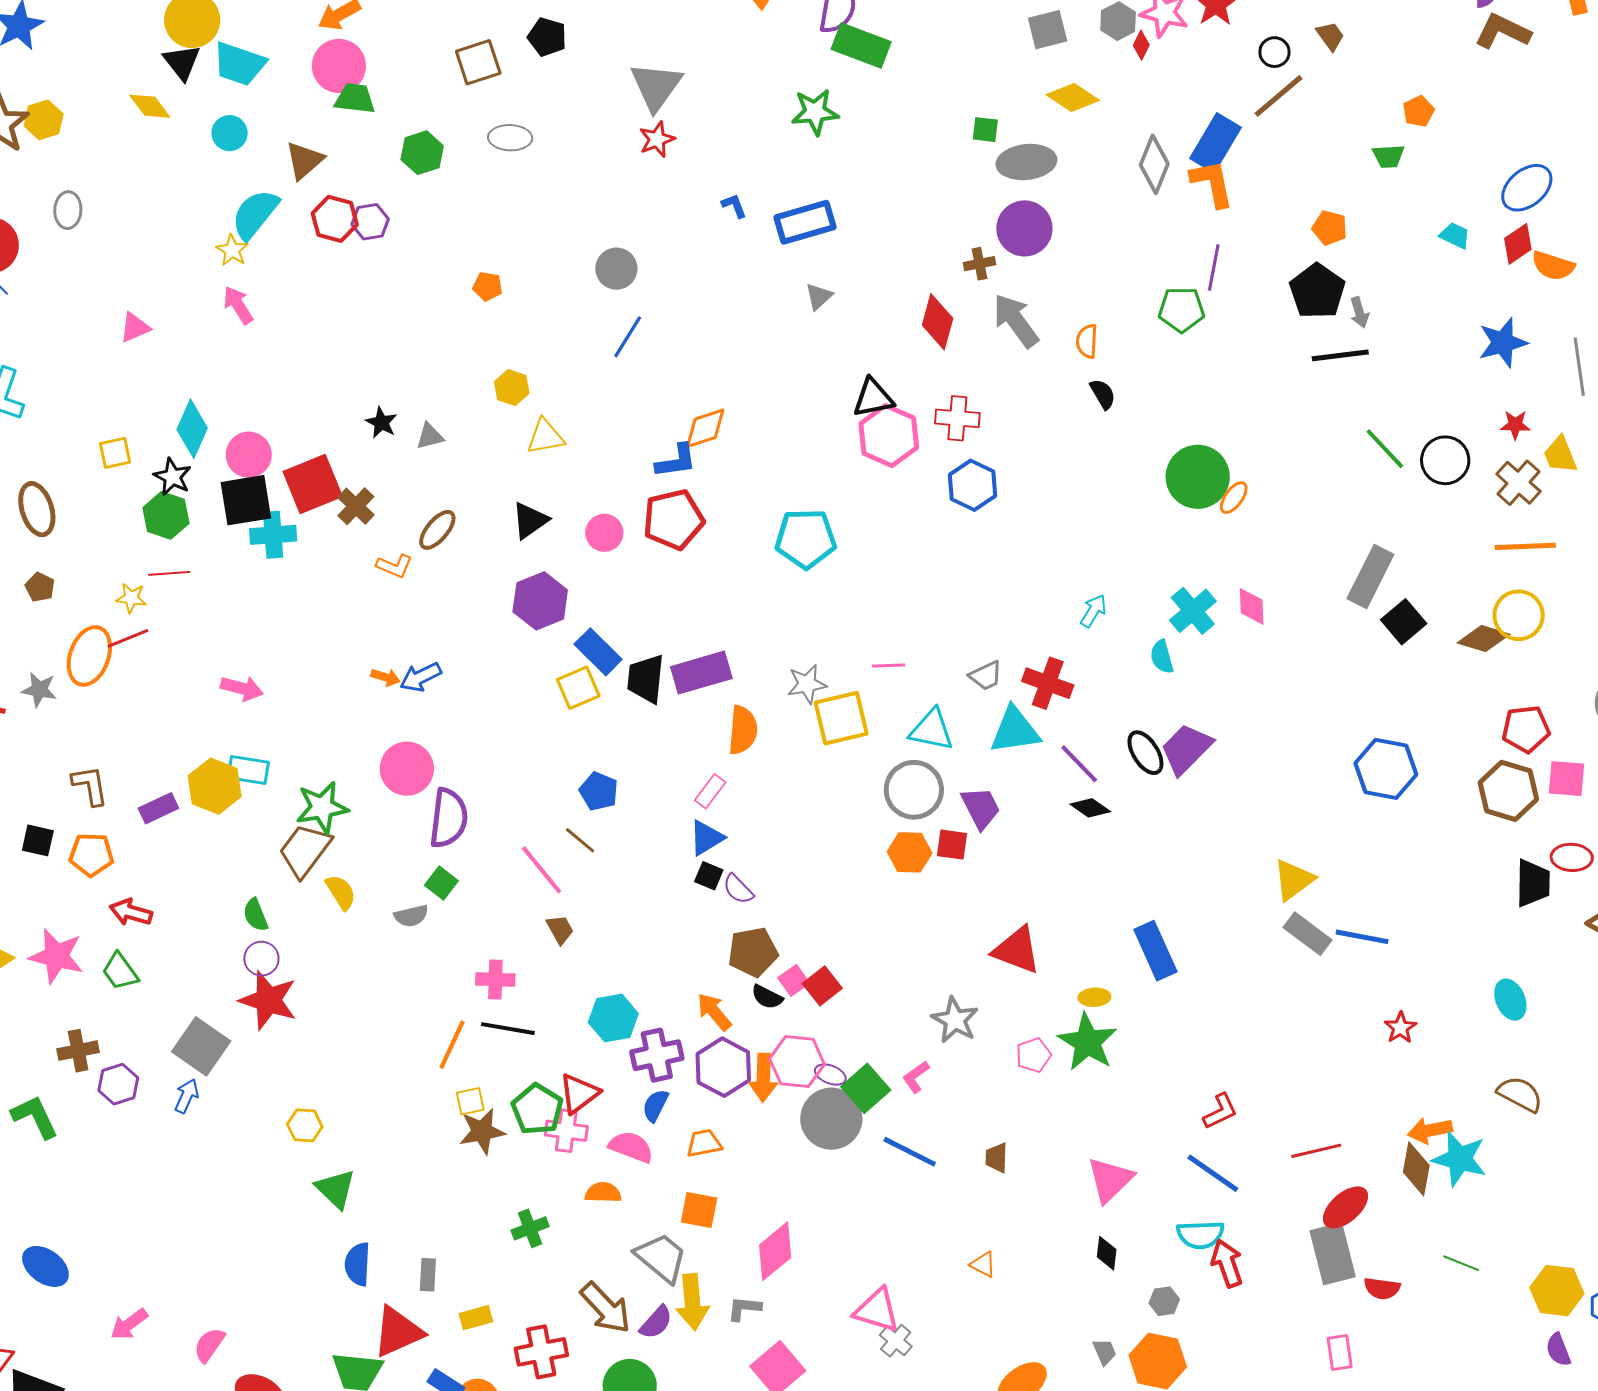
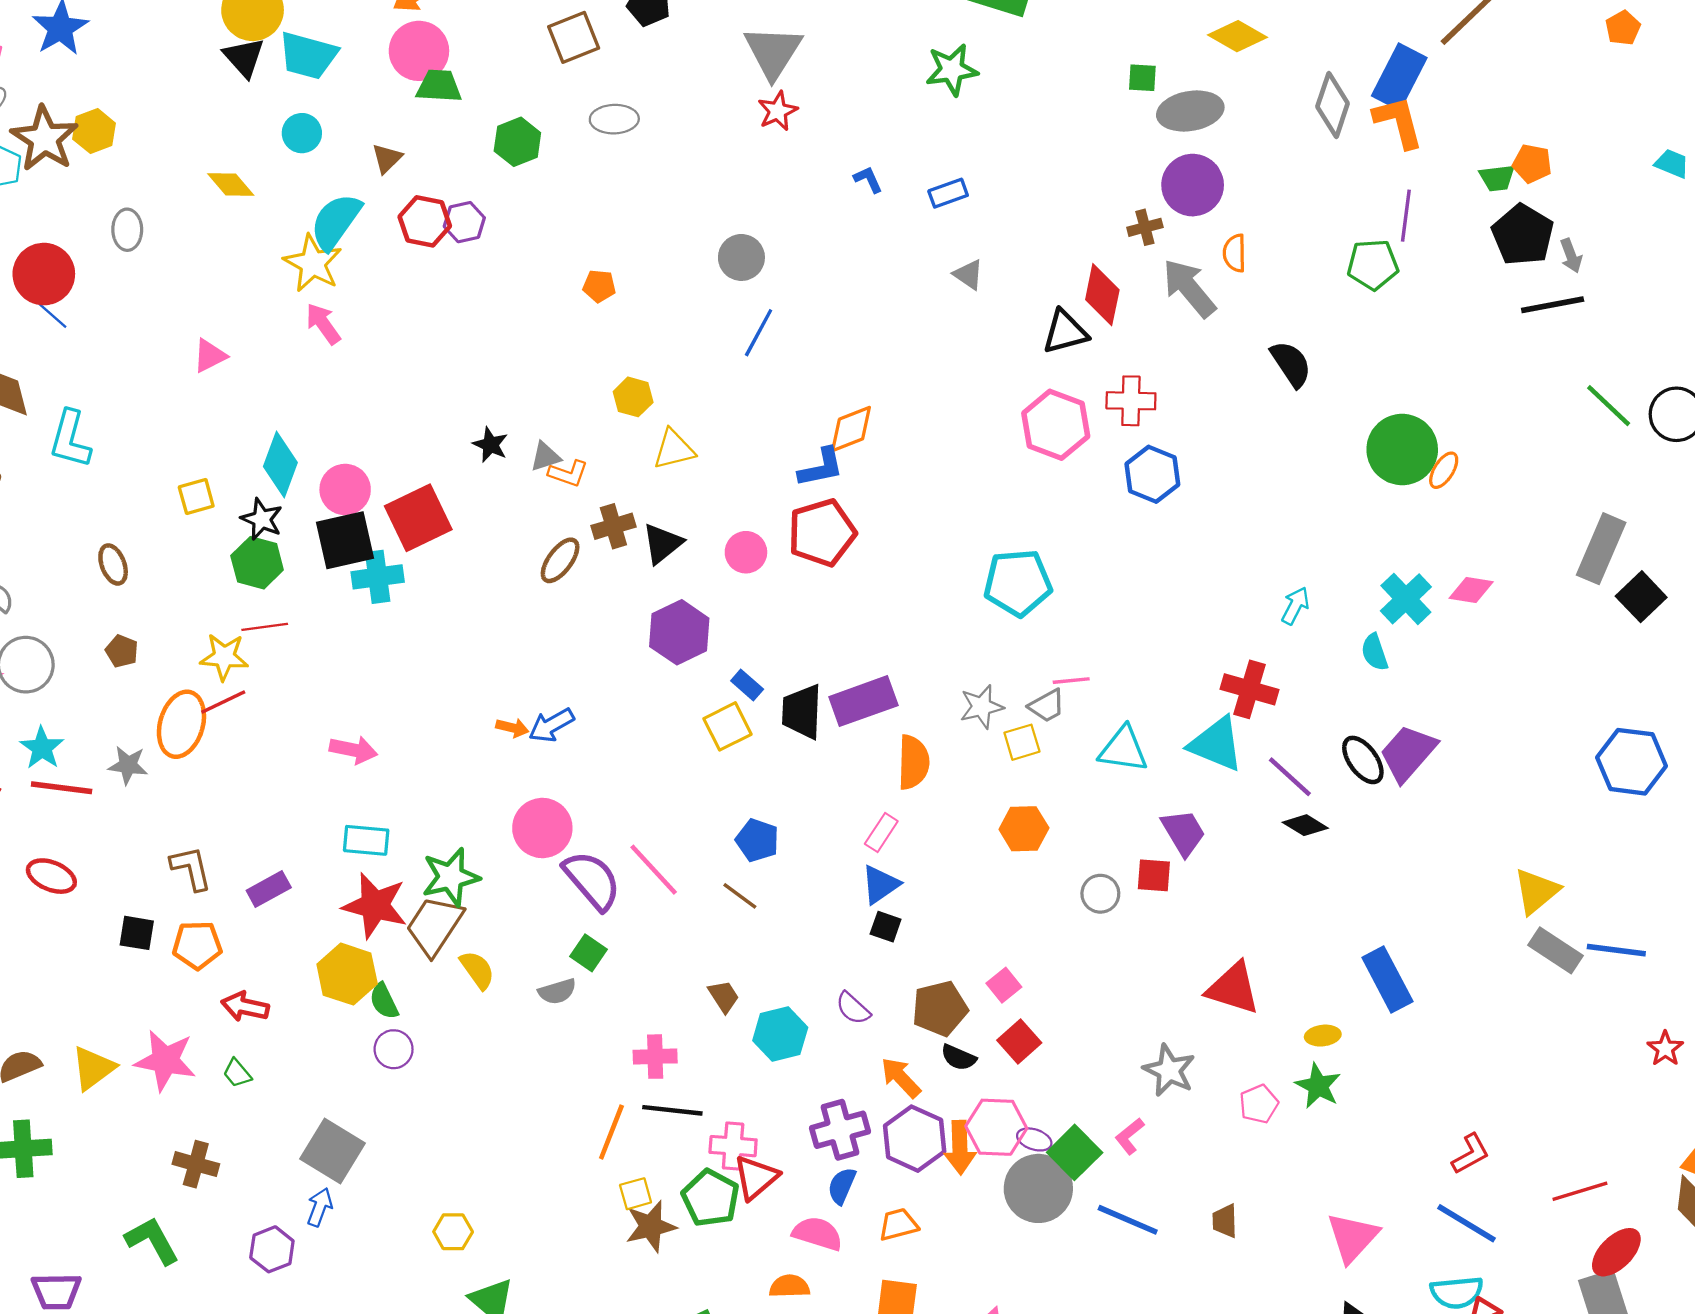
yellow diamond: (150, 106) -> (231, 185), moved
green trapezoid: (1388, 156) -> (1497, 178), moved
brown triangle: (304, 160) -> (387, 158), size x0.7
blue rectangle: (805, 222) -> (948, 193), size x0.6
yellow star: (232, 250) -> (313, 263), size x1.6
gray triangle: (819, 296) -> (968, 275), turned -40
orange semicircle: (1087, 341) -> (1235, 253), moved
black semicircle: (1103, 394) -> (1291, 364), size x1.4
black triangle: (873, 398) -> (1065, 332), moved
brown cross: (356, 506) -> (613, 526), moved, turned 33
brown ellipse: (37, 509) -> (113, 564), size x0.7
cyan pentagon: (806, 539) -> (1018, 583), moved
orange L-shape: (394, 566) -> (568, 473), moved
yellow star: (131, 598) -> (224, 657), size x1.4
pink diamond: (1252, 606) -> (1471, 590), turned -75
blue rectangle: (598, 652) -> (747, 685), size x0.6
gray trapezoid: (986, 676) -> (1047, 706), moved
yellow square: (841, 718) -> (1022, 742), size x0.6
cyan triangle: (1015, 730) -> (1216, 744), turned 34
yellow hexagon: (215, 786) -> (347, 974), moved
gray circle: (914, 790) -> (1100, 894), moved, size x0.6
purple semicircle: (449, 818) -> (592, 880), turned -44
orange hexagon: (910, 852) -> (1024, 829), moved
pink line: (542, 870) -> (654, 870), moved
purple semicircle: (738, 889) -> (853, 1008), moved
green trapezoid: (120, 971) -> (237, 1073), size x0.7
pink square: (794, 980) -> (1004, 985), moved
red star: (268, 1000) -> (375, 905), moved
cyan hexagon: (613, 1018) -> (780, 1034), moved
green star: (1087, 1042) -> (1318, 1086), size x0.7
brown cross: (78, 1051) -> (196, 1164), turned 30
purple hexagon: (118, 1084) -> (272, 1249), moved
pink cross: (566, 1131) -> (733, 1146), moved

